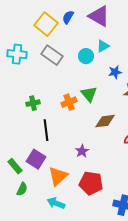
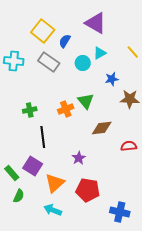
blue semicircle: (68, 17) -> (65, 41), moved

